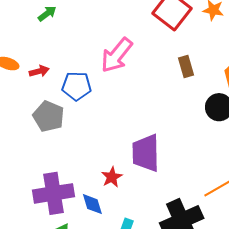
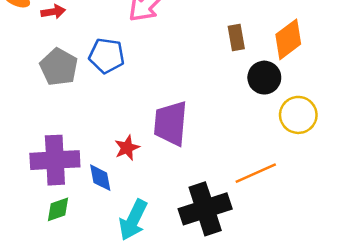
brown rectangle: (186, 66) -> (236, 38), moved
blue pentagon: (77, 86) -> (107, 56), moved

